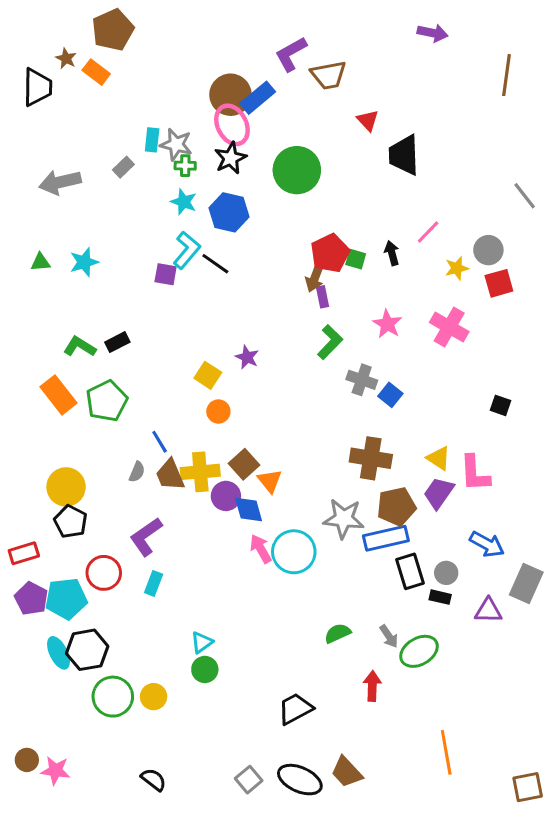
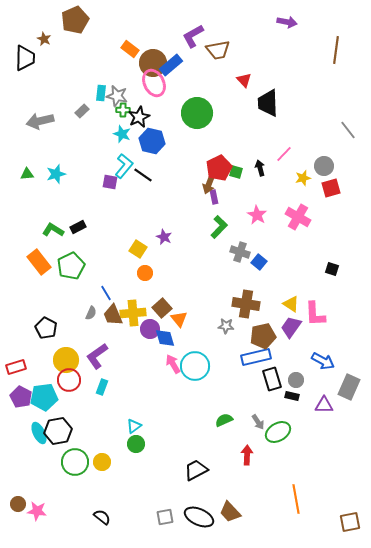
orange rectangle: (96, 72) -> (130, 49), moved
black star: (230, 158) -> (139, 117), moved
yellow circle: (66, 487) -> (66, 360), moved
gray star: (344, 519) -> (226, 326), moved, size x0.6
black pentagon: (71, 522) -> (46, 328), moved
gray square: (249, 780) -> (165, 517), turned 30

